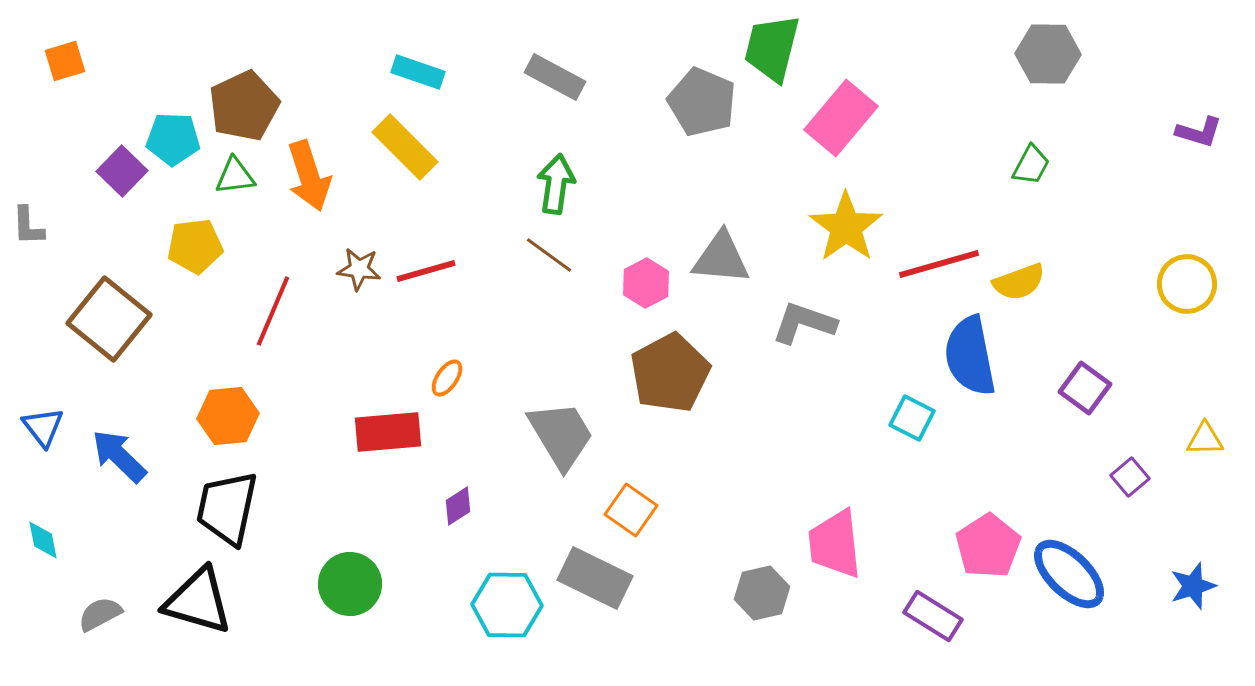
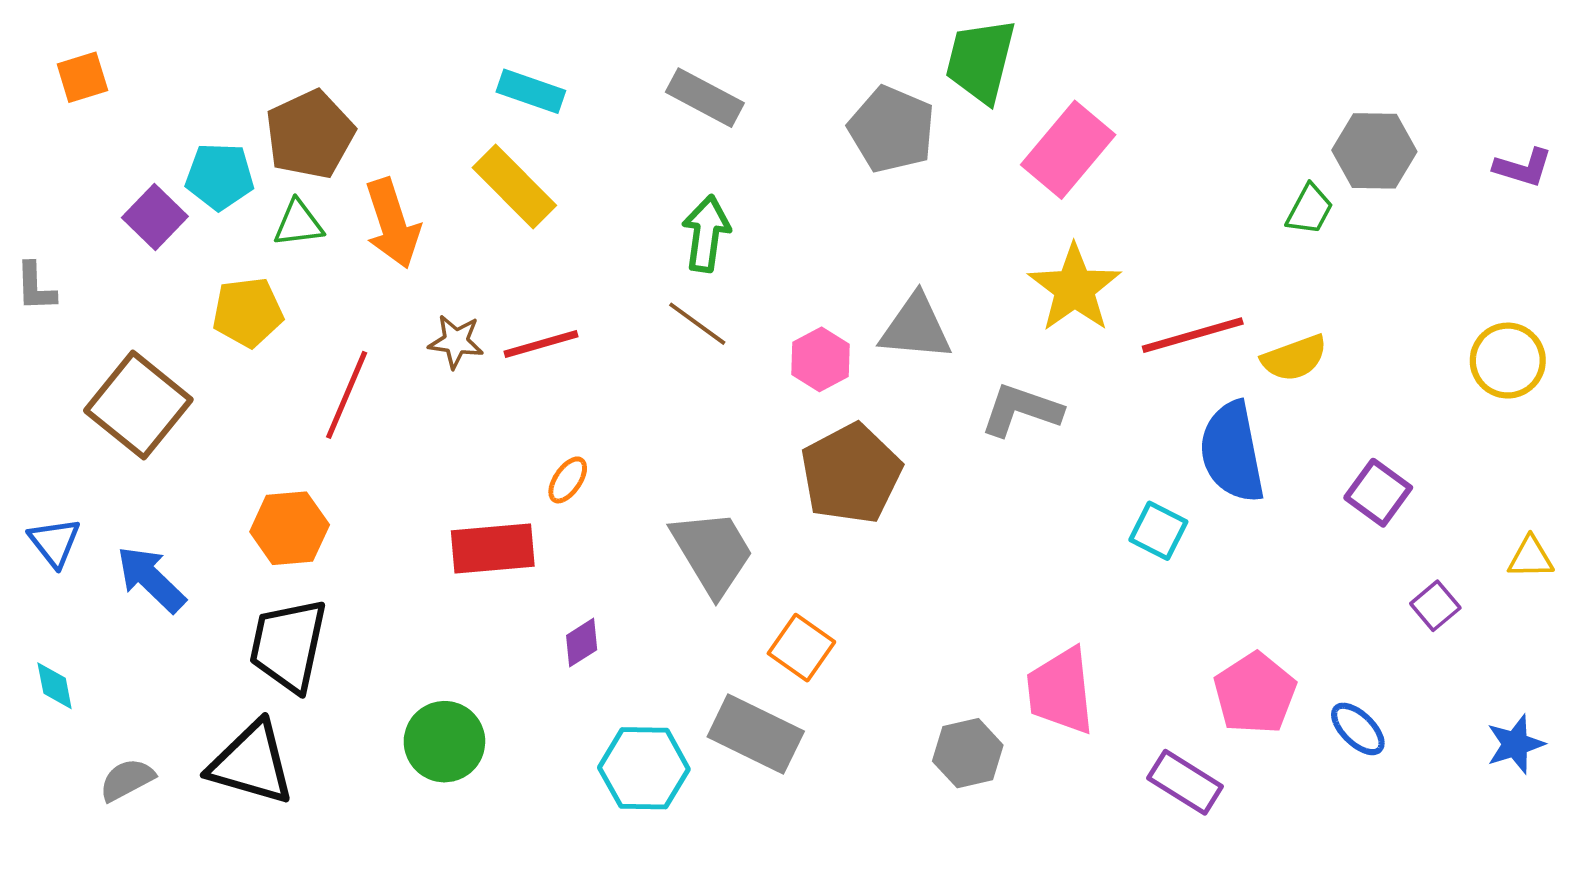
gray hexagon: (1048, 54) -> (1374, 151), moved
blue ellipse: (1069, 574) -> (1358, 729), size x0.6

